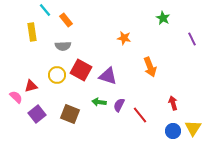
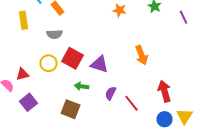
orange star: (124, 38) -> (120, 10), moved
purple line: (192, 39) -> (184, 17), moved
green arrow: (99, 102) -> (82, 86), moved
red arrow: (173, 103) -> (164, 91), size x1.5
brown square: (70, 114) -> (70, 109), moved

